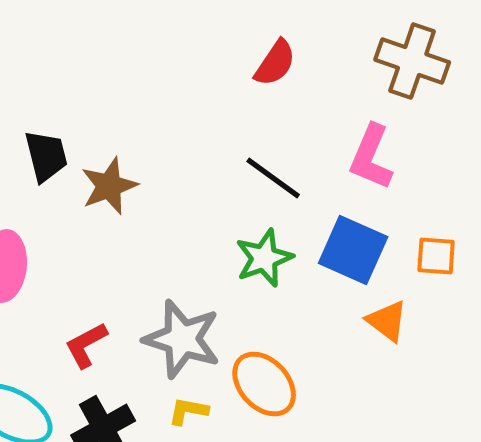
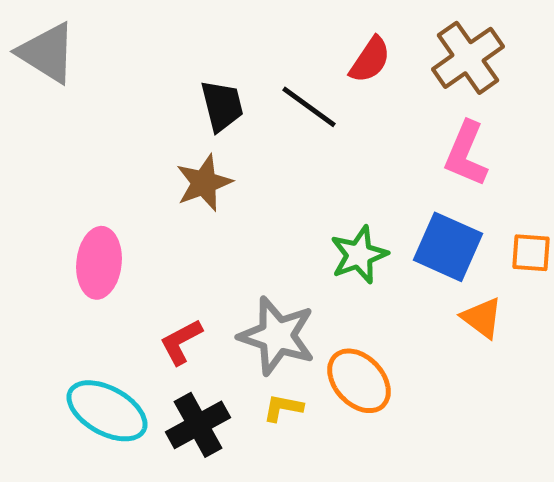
brown cross: (412, 61) -> (468, 58), moved, turned 36
black trapezoid: (46, 156) -> (222, 106), moved
black line: (273, 178) -> (309, 107), moved

